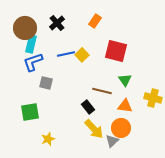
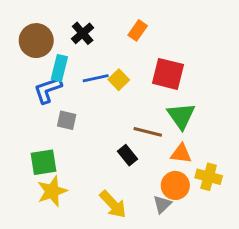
cyan rectangle: (31, 44) -> (59, 68), moved
green triangle: (125, 80) -> (181, 116), size x1.5
yellow cross: (153, 98) -> (209, 177), moved
yellow arrow: (94, 129) -> (113, 204), moved
yellow star: (48, 139) -> (52, 191), moved, size x1.5

